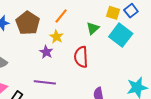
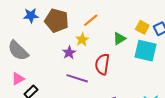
brown pentagon: (28, 23) -> (57, 21), turned -30
cyan square: (121, 35) -> (145, 51), turned -35
purple line: (45, 82) -> (77, 78), moved

